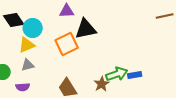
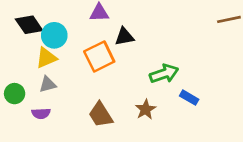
black triangle: (86, 29) -> (124, 37), size x0.7
green arrow: (117, 74) -> (164, 74), moved
blue rectangle: (135, 75) -> (189, 98), turned 40

